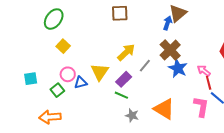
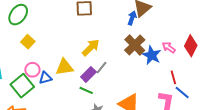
gray line: (145, 66) -> (101, 68), moved
blue star: (178, 68) -> (152, 55), moved
pink arrow: (204, 71) -> (169, 47), moved
yellow triangle: (100, 72) -> (64, 67), turned 48
green square: (57, 90) -> (22, 86), size x1.6

